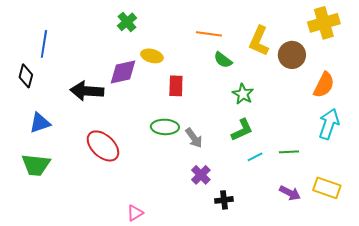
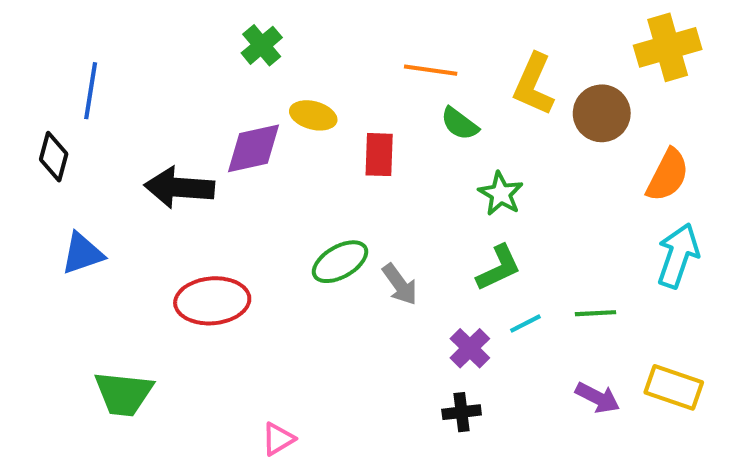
red rectangle: (176, 86) -> (379, 155), moved
green ellipse: (165, 127) -> (340, 262), turned -32
red ellipse: (103, 146) -> (212, 301), turned -48
green trapezoid: (36, 165) -> (124, 394), moved
purple cross: (201, 175) -> (470, 348), moved

